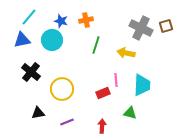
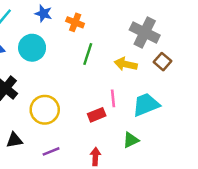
orange cross: (86, 20) -> (75, 22), turned 32
blue star: (61, 21) -> (43, 14), moved
brown square: (166, 26) -> (162, 62), moved, turned -32
cyan trapezoid: (142, 85) -> (146, 105), turned -115
green triangle: (130, 113) -> (131, 140), turned -40

